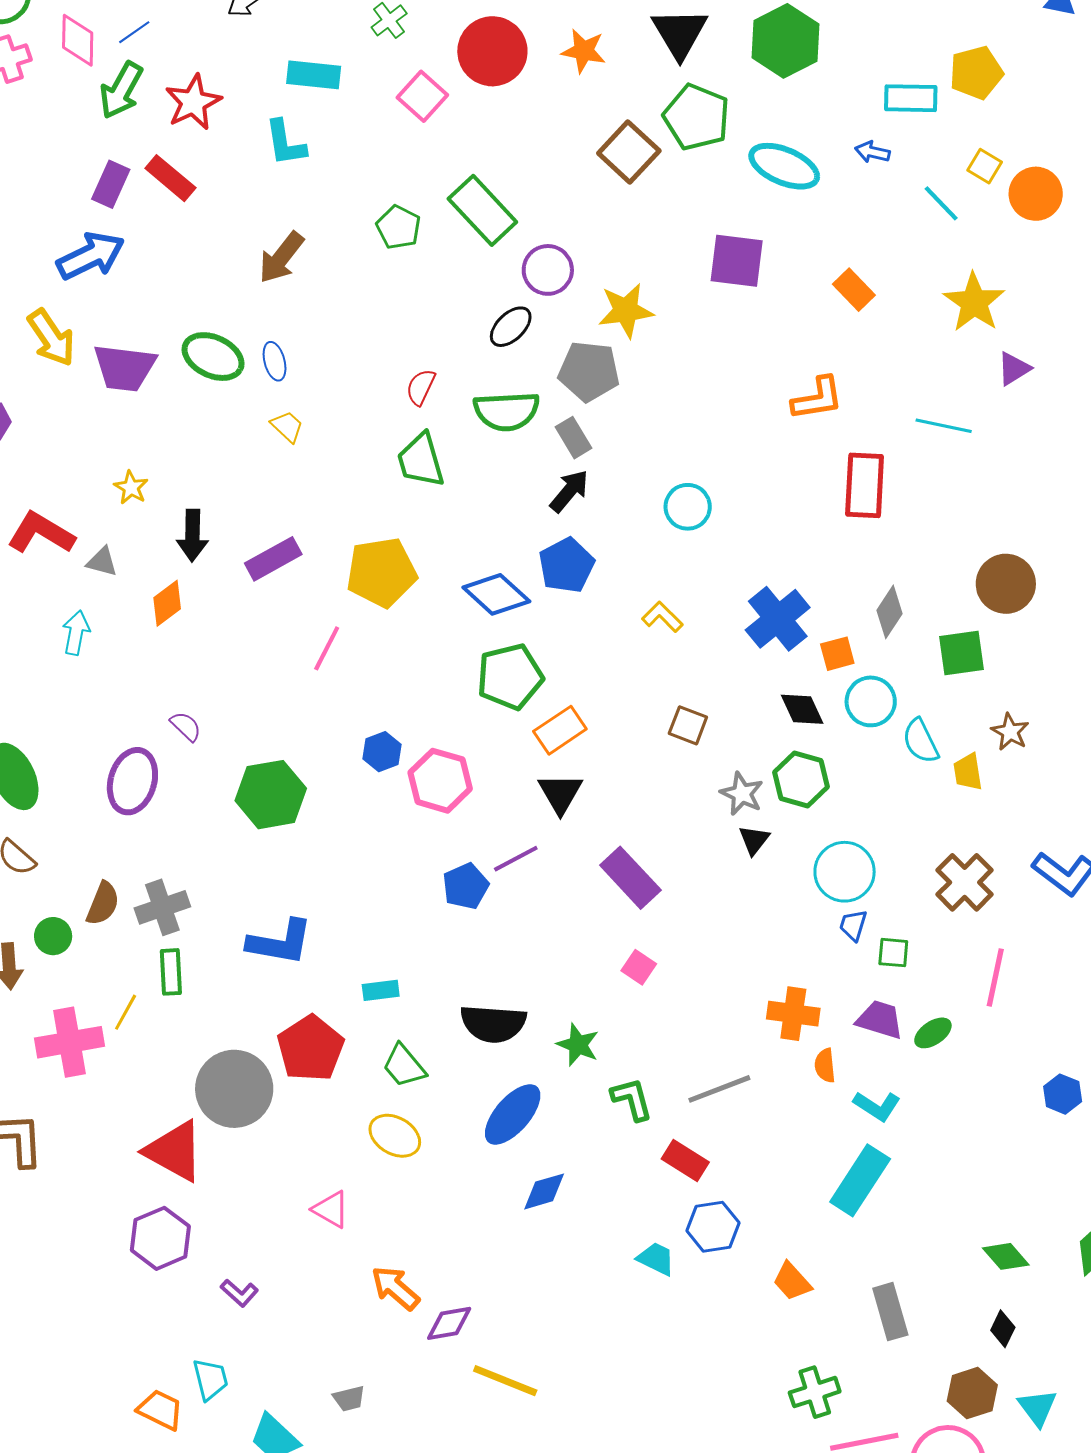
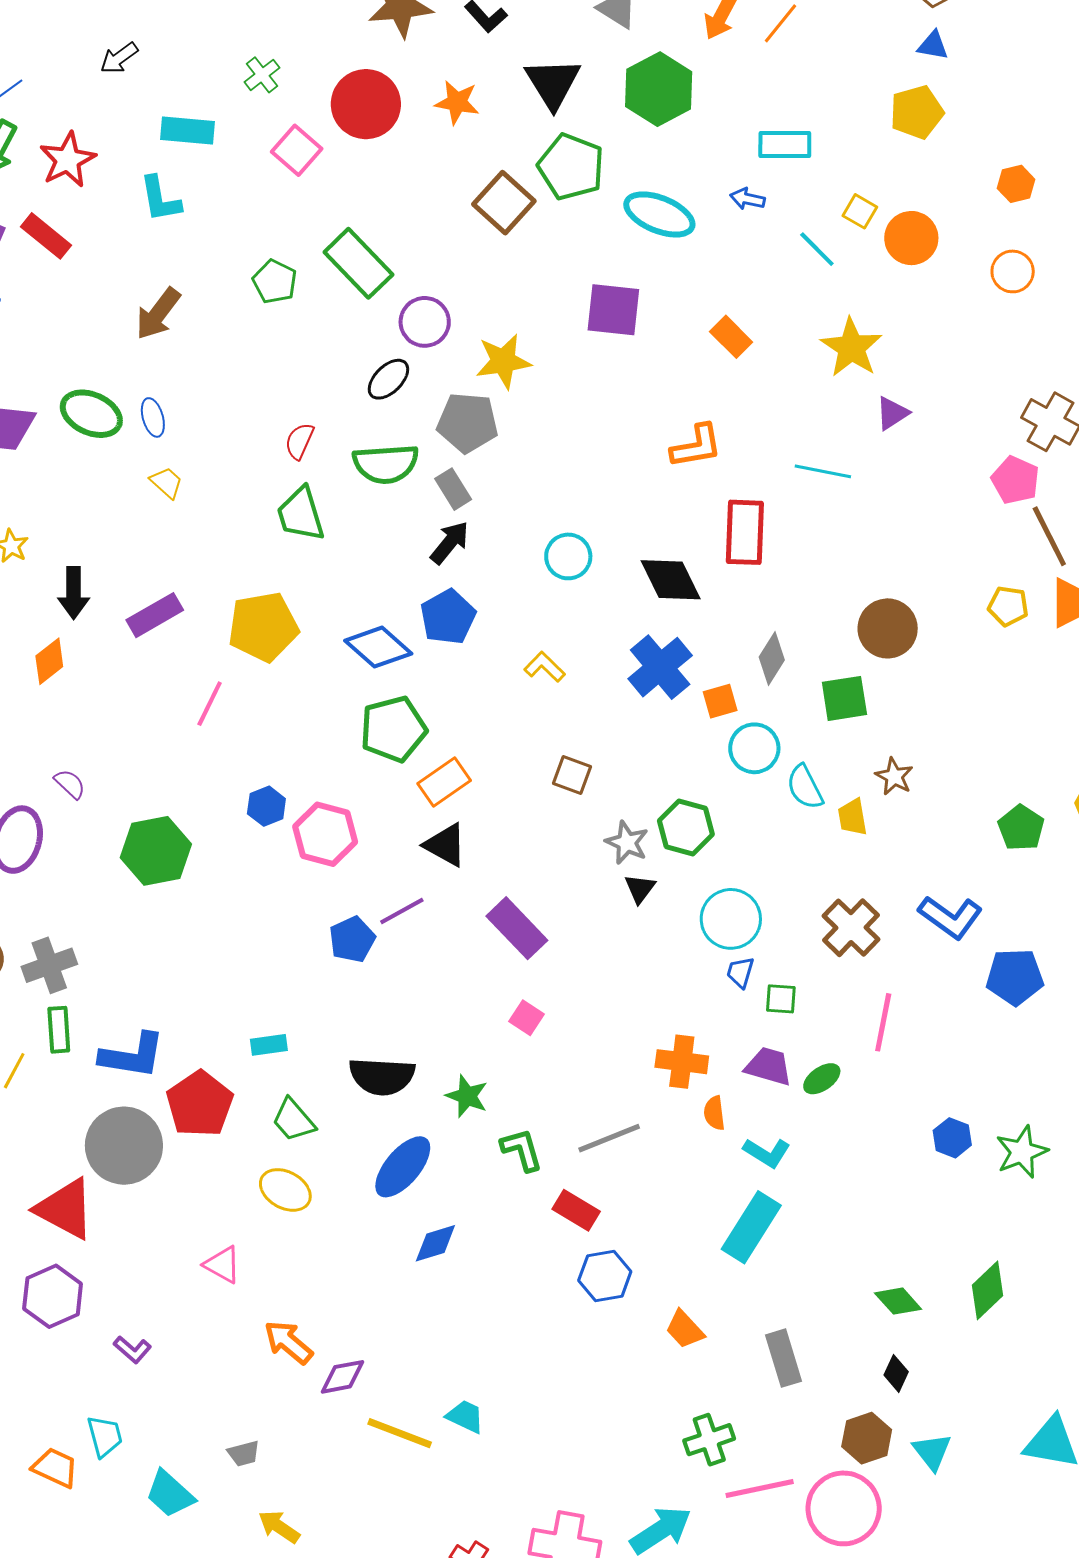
yellow pentagon: (976, 73) -> (917, 112), moved
black diamond: (802, 709) -> (671, 580), moved, size x1.4
black triangle: (560, 793) -> (445, 845), turned -30
blue L-shape: (280, 942) -> (132, 1056), moved
cyan trapezoid: (656, 1259) -> (465, 1416), moved

